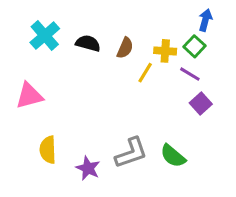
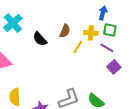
blue arrow: (205, 20) -> (103, 13), moved
black semicircle: (88, 43) -> (40, 39), moved, turned -147
green square: (195, 46) -> (110, 30), turned -32

